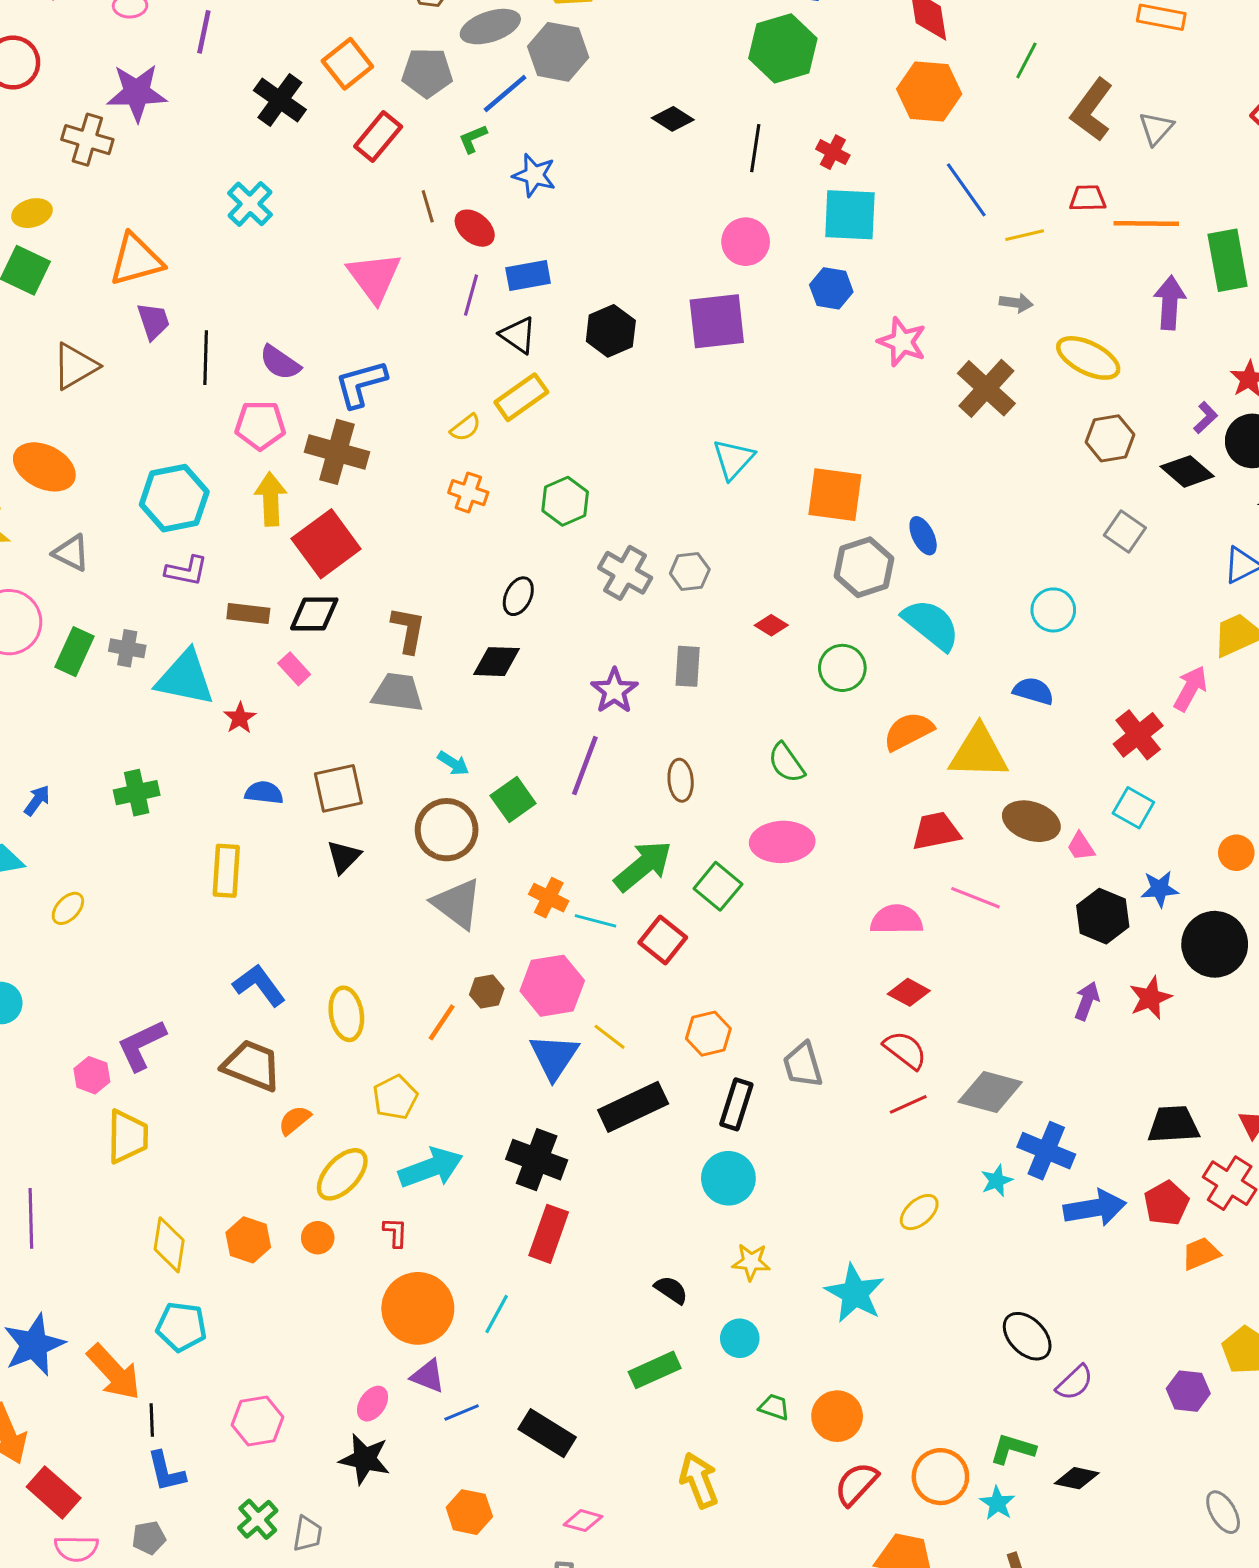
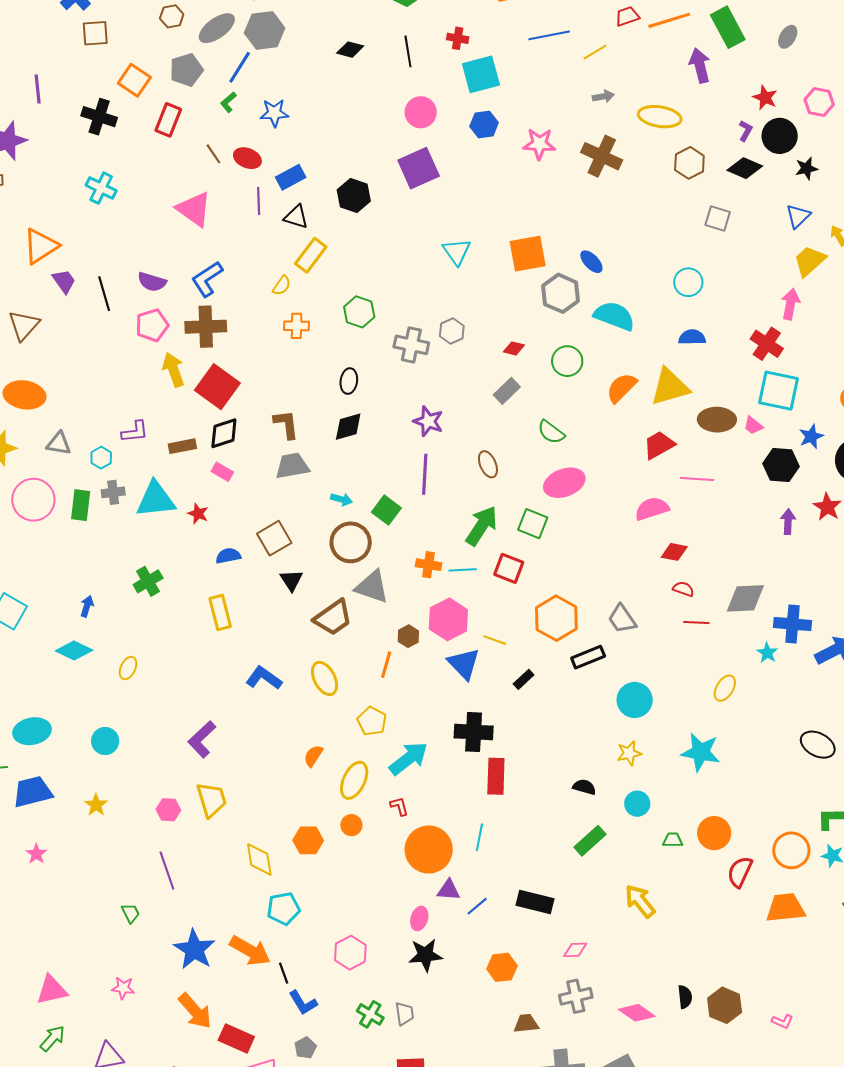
blue line: (966, 190) -> (549, 35), turned -48
cyan hexagon: (174, 498) -> (101, 458), moved, size x0.5
gray rectangle: (688, 666) -> (507, 391), moved, turned 60
cyan square: (1133, 808) -> (778, 391), size x1.6
orange hexagon: (708, 1034) -> (556, 618), size x1.5
red semicircle: (905, 1050) -> (683, 589), size x0.7
brown trapezoid: (252, 1065) -> (333, 618), moved, turned 141
pink hexagon: (92, 1075) -> (168, 810), moved
black rectangle: (736, 1104) -> (588, 657), turned 68
red line: (908, 1104) -> (696, 623), turned 45
black rectangle: (633, 1107) -> (524, 679), size x0.5
cyan circle: (728, 1178) -> (635, 700), moved

